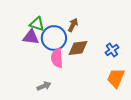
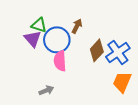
purple triangle: (31, 37) -> (33, 39), turned 42
brown diamond: (78, 48) -> (97, 50), moved, turned -40
blue cross: (112, 50) -> (118, 52), size x1.6

